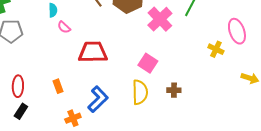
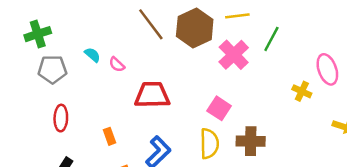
cyan semicircle: (53, 10) -> (92, 55), moved, turned -48
red ellipse: (18, 86) -> (61, 118), moved
brown cross: (174, 90) -> (251, 141), size x1.6

